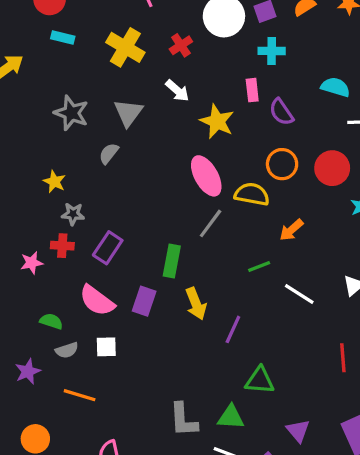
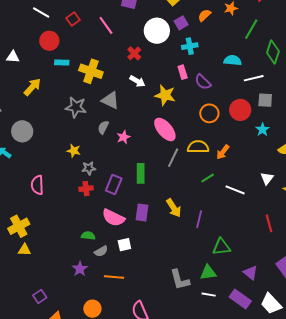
yellow cross: (125, 47) -> (91, 71), moved
gray triangle: (128, 113) -> (110, 100), turned -30
yellow semicircle: (252, 194) -> (198, 147), moved
green rectangle: (172, 261) -> (141, 173), moved
pink star: (32, 263) -> (123, 137), moved

